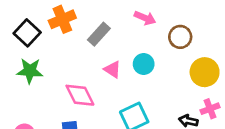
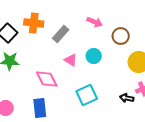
orange cross: (62, 19) -> (34, 23), turned 30

